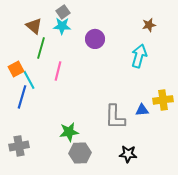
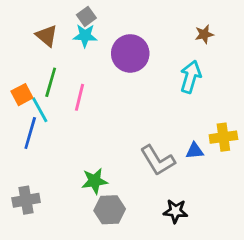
purple circle: (95, 39) -> (130, 53), size x1.4
green line: (41, 48) -> (51, 82), moved
gray L-shape: (115, 117) -> (158, 160), turned -32

